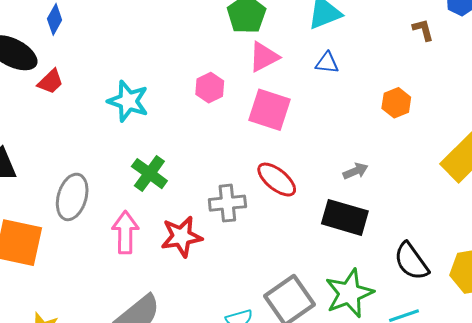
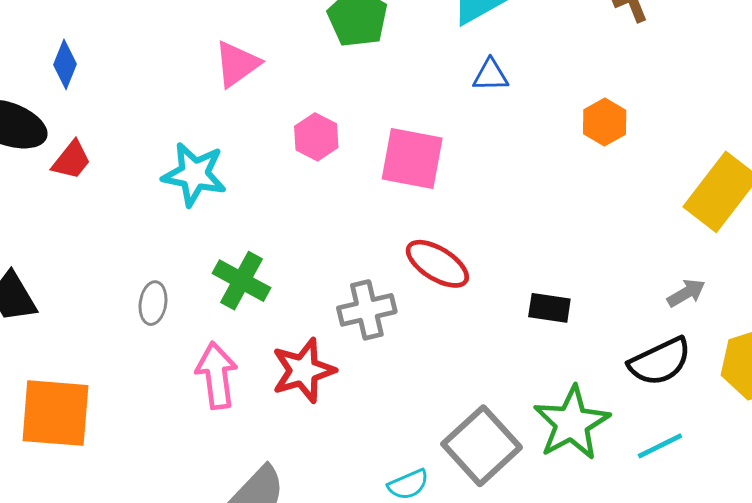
pink triangle: (264, 57) -> (237, 64), moved
gray arrow: (355, 171) -> (686, 293), moved
gray ellipse: (72, 197) -> (153, 303), moved, size x0.6
black rectangle: (345, 217) -> (549, 308), size x0.6
black semicircle: (411, 261) -> (660, 361), turned -72

